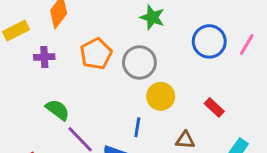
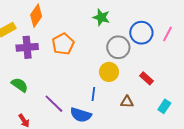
purple cross: (44, 57) -> (27, 47), size x1.5
gray circle: (139, 62) -> (118, 47), moved
green semicircle: (58, 110) -> (20, 85), moved

